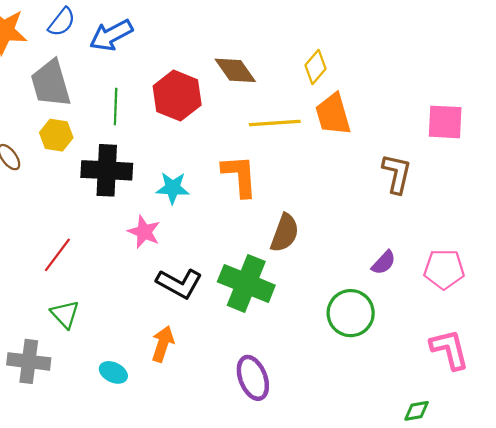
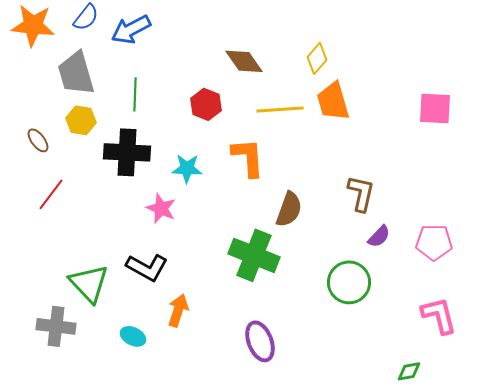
red hexagon: (177, 96) -> (206, 104), moved, size x0.7
brown L-shape: (397, 174) -> (361, 193), moved
red line: (57, 255) -> (51, 194), moved
black L-shape: (179, 283) -> (147, 267), moved
green triangle: (65, 314) -> (89, 283), size x1.5

